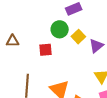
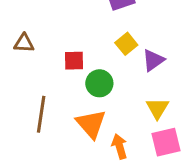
green circle: (60, 29) -> (99, 83), moved

